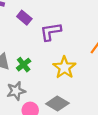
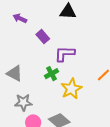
green cross: (24, 65) -> (51, 74), moved

